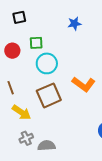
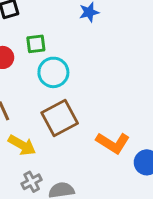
orange L-shape: (84, 84) -> (113, 143), moved

